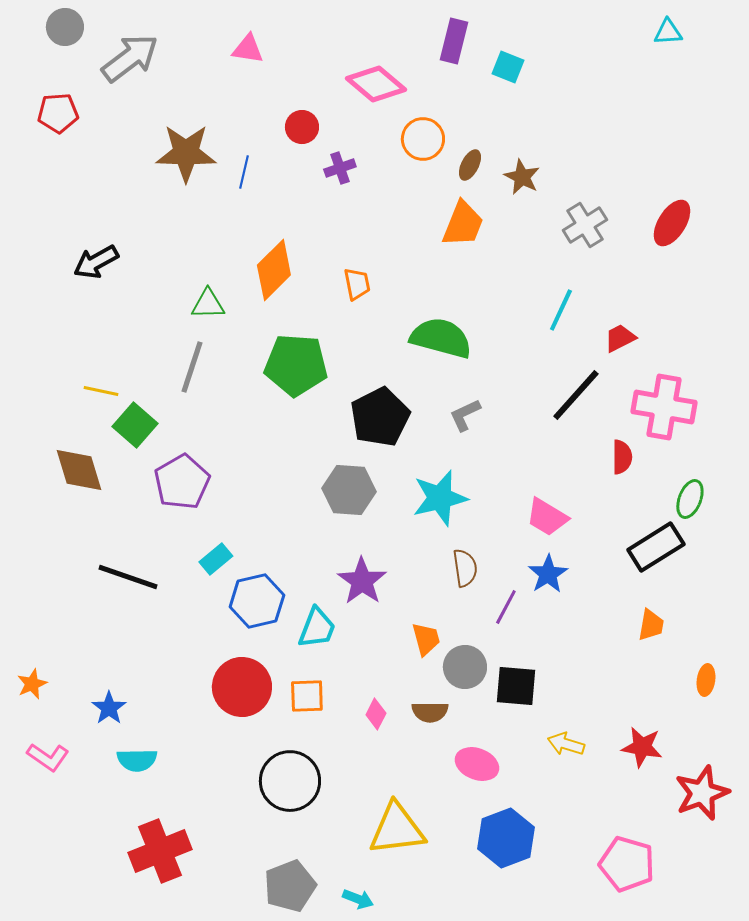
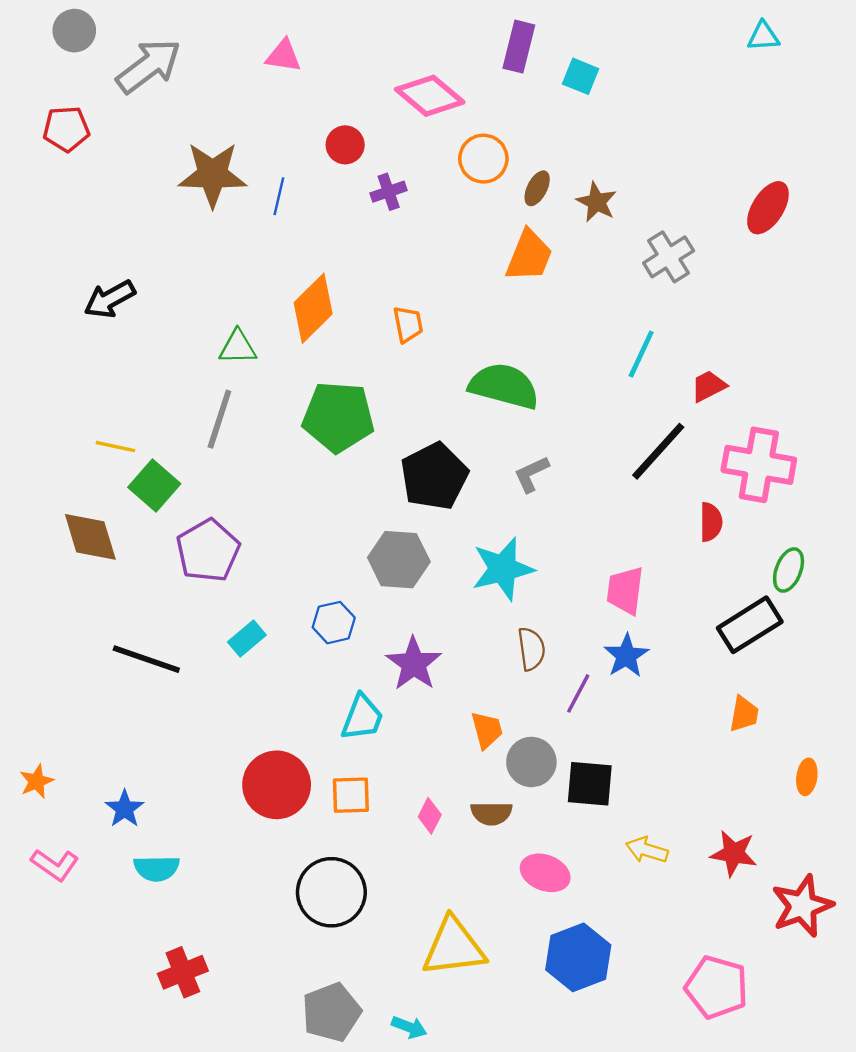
red ellipse: (672, 223) -> (768, 208), moved
pink trapezoid: (547, 517) -> (625, 591), turned 66
blue hexagon: (257, 601) -> (334, 623), moved, size x0.7
red cross: (160, 851) -> (183, 972), size x0.7

